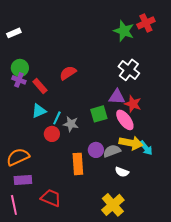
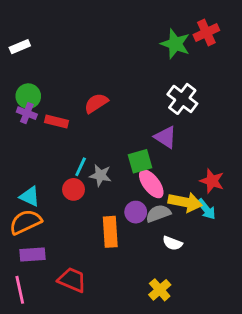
red rectangle: (40, 86) -> (57, 122), turned -35
purple triangle: (117, 97) -> (165, 137), turned 30
red star: (133, 104) -> (212, 181), moved
cyan triangle: (39, 111) -> (30, 196), moved, turned 49
pink ellipse: (125, 120) -> (151, 184), moved
yellow cross: (113, 205) -> (160, 290), size x0.7

